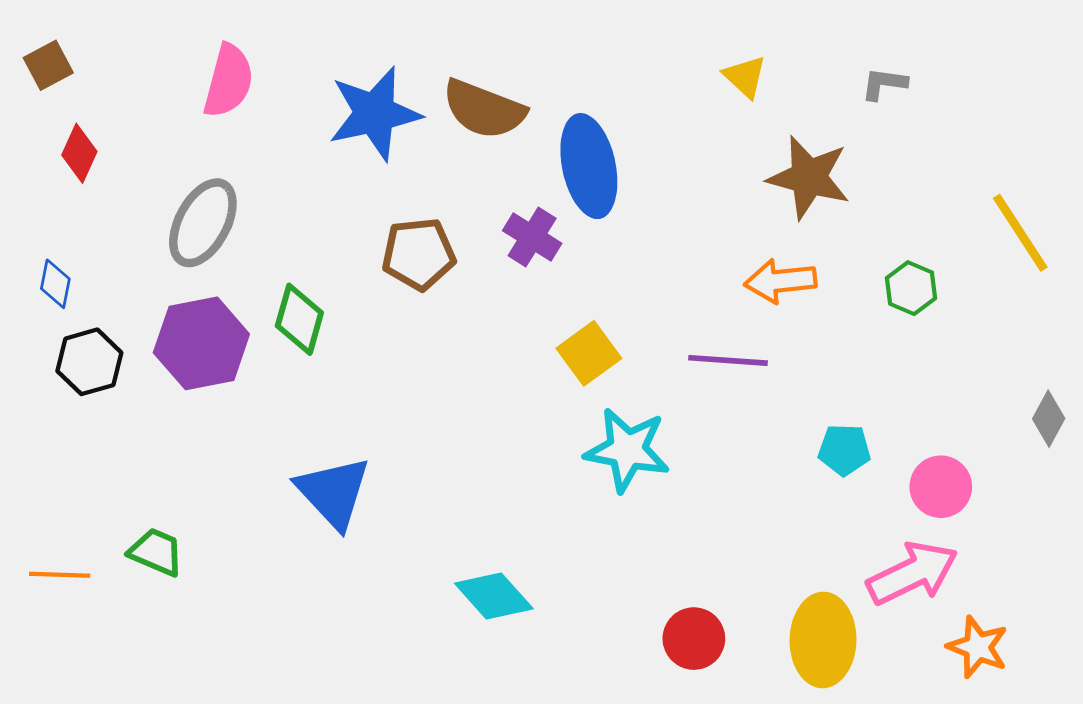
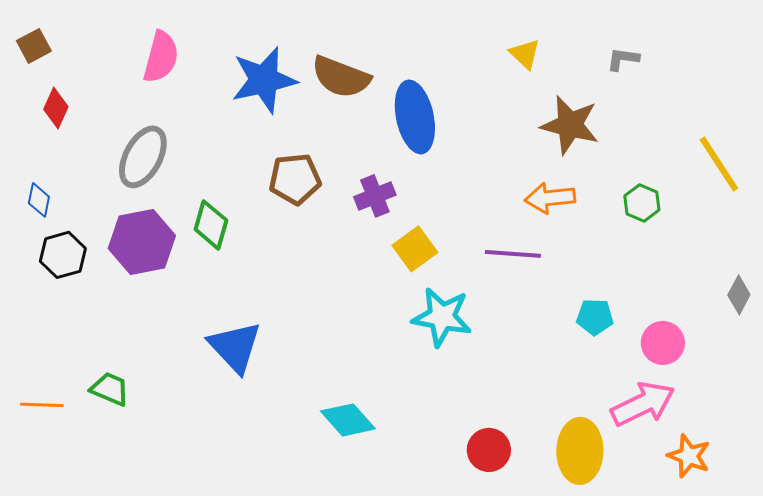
purple cross: (532, 237) -> (375, 196), moved, turned 36

